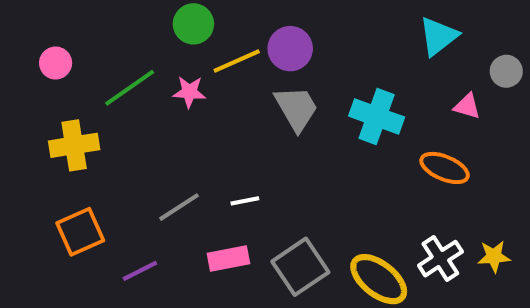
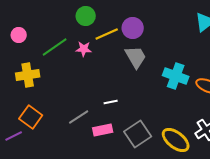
cyan cross: (377, 117) -> (176, 76), moved
gray line: (179, 207) -> (79, 117), moved
orange square: (80, 232) -> (31, 117), turned -30
purple line: (140, 271) -> (14, 136), moved

